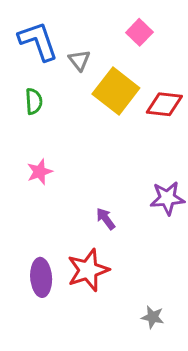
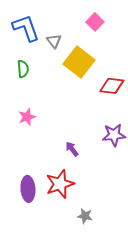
red diamond: (164, 104) -> (112, 86), moved
gray star: (153, 317) -> (85, 216), moved

